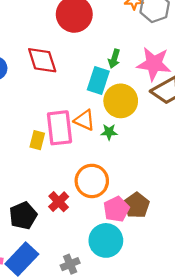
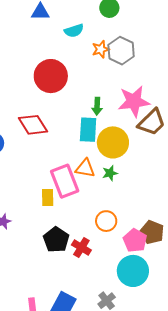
orange circle: (92, 181) -> (106, 221), size x0.7
black pentagon: (23, 216) -> (56, 240), moved

